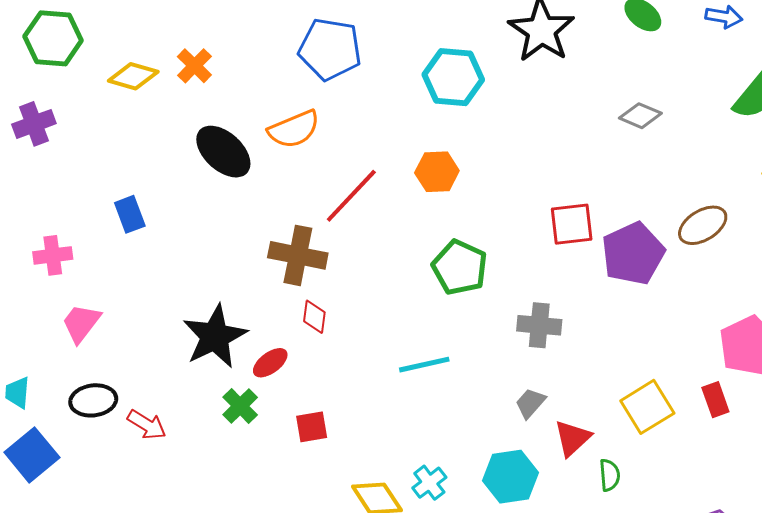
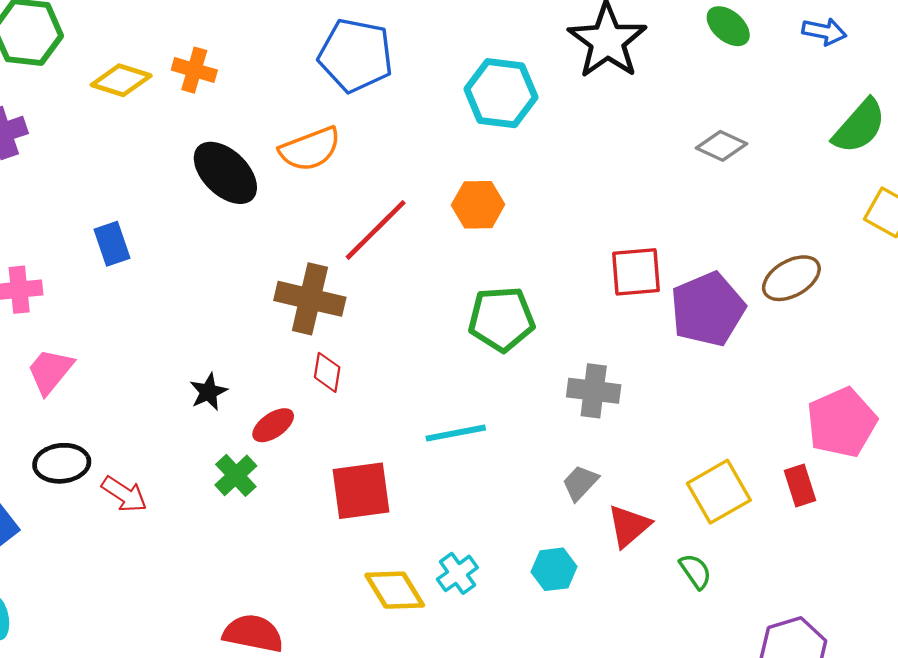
orange cross: (194, 66) -> (194, 70), turned -30
green pentagon: (460, 267) -> (501, 319), turned -30
black star: (215, 336) -> (208, 392), size x0.5
red square: (312, 427) -> (361, 491), moved, size x1.6
green semicircle: (610, 475) -> (695, 571), moved, turned -32
cyan hexagon: (511, 477) -> (554, 569), size x0.7

